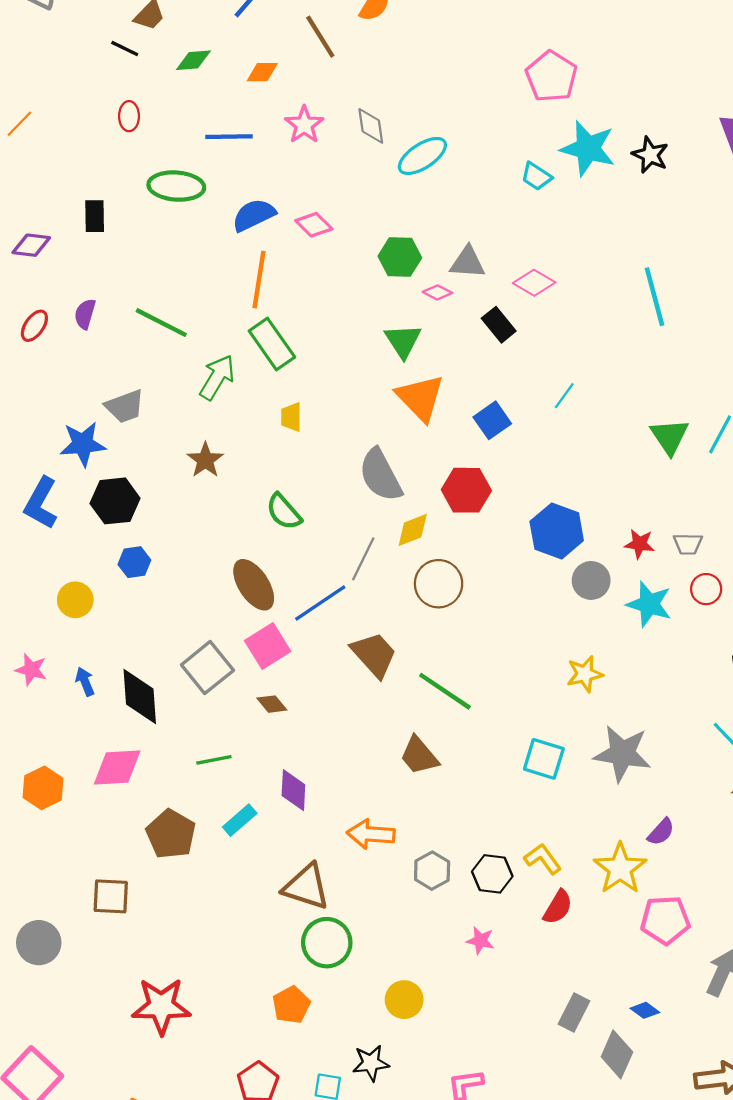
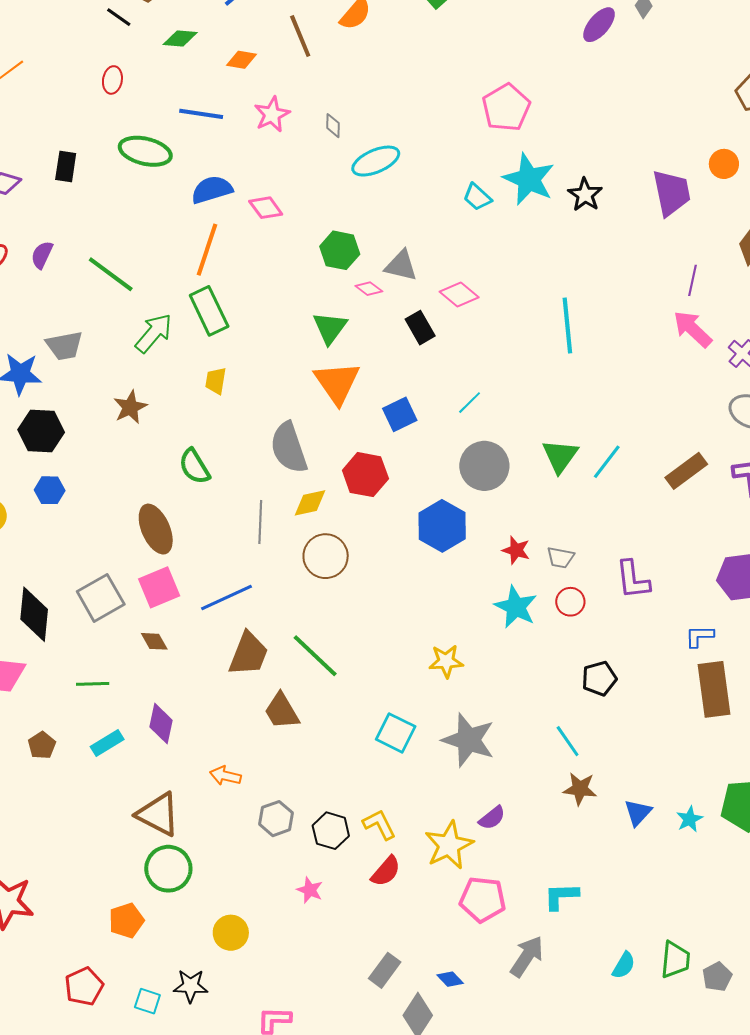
gray diamond: (371, 126) -> (333, 126), size x0.7
gray line: (363, 559) -> (260, 522), turned -33
gray circle: (591, 580) -> (484, 466), moved, size x1.4
blue line: (320, 603) -> (226, 598), moved
brown trapezoid: (374, 655) -> (249, 654), moved, turned 54
brown pentagon: (171, 834) -> (42, 745), size x0.6
orange arrow: (371, 834) -> (225, 776), size x0.7

